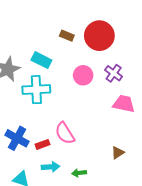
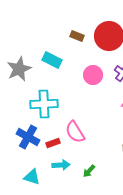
cyan cross: (36, 90) -> (44, 104), moved
green arrow: (79, 173) -> (89, 171), turned -40

